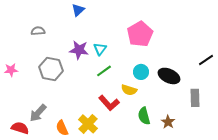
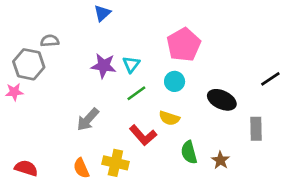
gray hexagon: (51, 69) -> (29, 64), moved
cyan circle: (141, 72) -> (175, 81), moved
gray arrow: (38, 113) -> (88, 120), moved
yellow cross: (88, 124) -> (115, 163), turned -30

